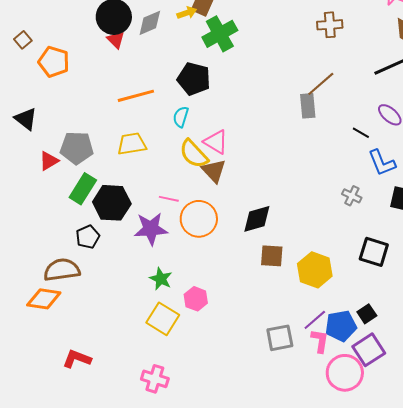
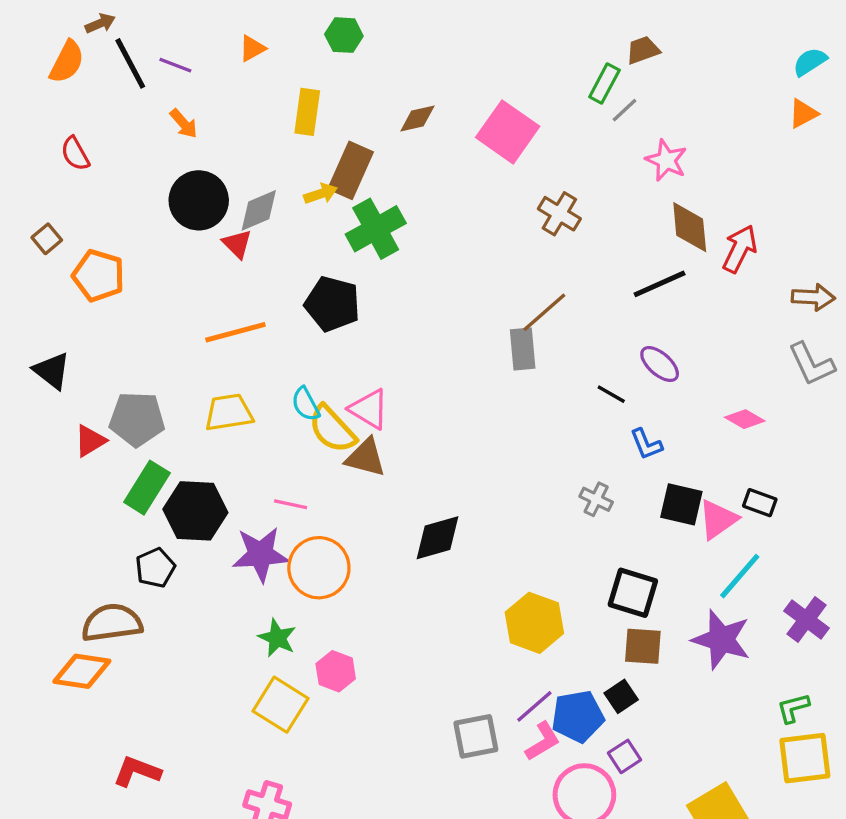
brown cross: (330, 25) -> (559, 214), turned 35
red triangle: (116, 40) -> (237, 244), moved
cyan semicircle: (181, 117) -> (306, 404), moved, turned -45
blue L-shape: (382, 163) -> (646, 444), size x0.7
brown triangle: (214, 171) -> (366, 458), turned -32
orange circle: (199, 219) -> (319, 568), moved
brown square: (272, 256) -> (643, 646), moved
pink L-shape: (320, 341) -> (543, 741), turned 50
purple square: (369, 350) -> (625, 756), size x0.6

